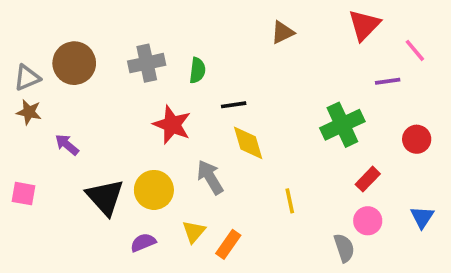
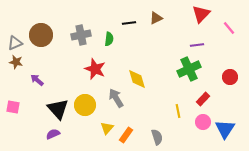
purple line: (388, 81) -> (197, 45), moved
black line: (234, 105) -> (129, 23), moved
yellow line: (290, 201) -> (178, 111), moved
blue triangle: (422, 217) -> (225, 129), moved, size x1.5
purple semicircle: (143, 243) -> (53, 134), moved
gray semicircle: (344, 248) -> (157, 137), moved

